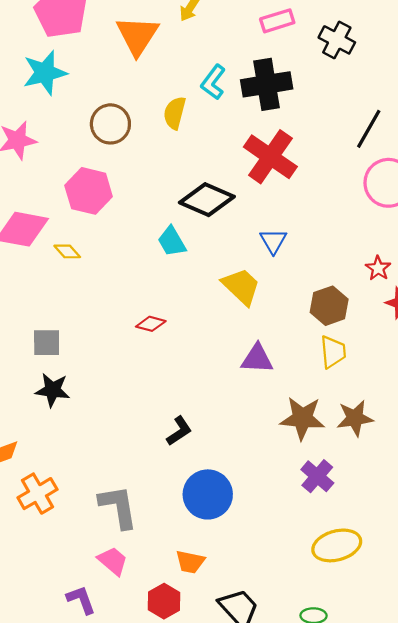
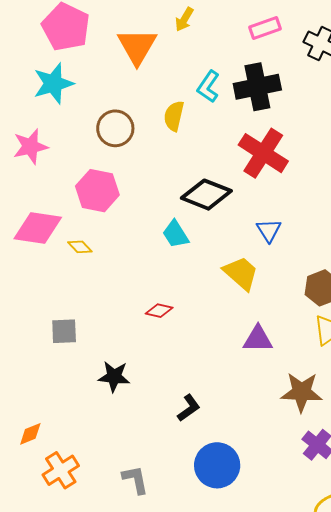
black star: (53, 390) -> (114, 377), moved
gray L-shape: (118, 507) -> (135, 480), size x0.7

